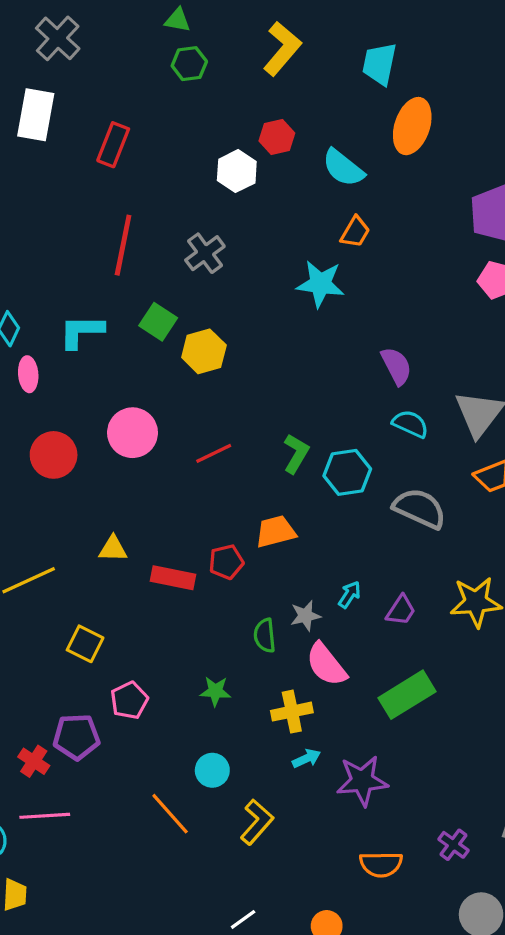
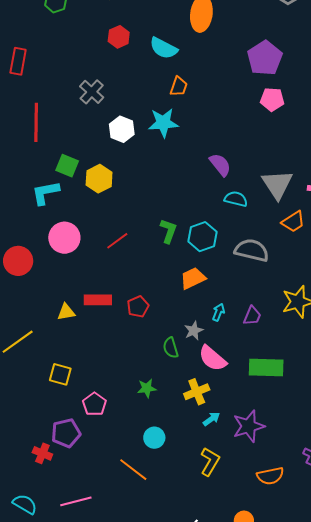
white hexagon: (237, 171) -> (122, 129), moved
gray cross: (205, 253) -> (92, 92), moved
cyan L-shape: (81, 331) -> (45, 193), moved
orange trapezoid: (276, 532) -> (193, 278), moved
red rectangle: (173, 578) -> (98, 300), moved
green rectangle: (407, 695) -> (266, 367), turned 44
pink line: (45, 816) -> (76, 501), moved
yellow L-shape: (257, 822) -> (210, 462), moved

